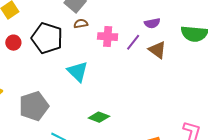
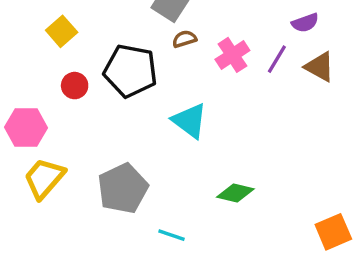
pink cross: (108, 37) -> (232, 55), turned -30

